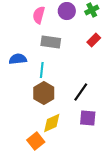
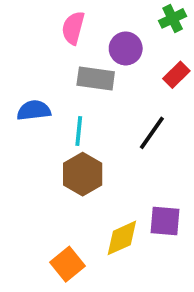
purple circle: (67, 11) -> (126, 48), moved
black line: (81, 92) -> (152, 133), moved
yellow diamond: (52, 123) -> (122, 238), moved

